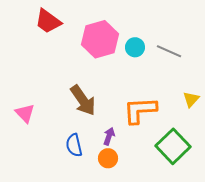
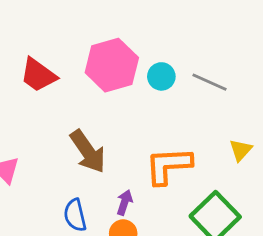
red trapezoid: (48, 21) -> (38, 75), moved

